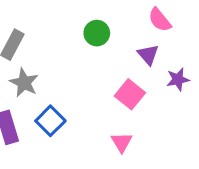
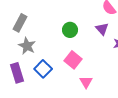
green circle: (97, 33) -> (70, 30), moved
pink square: (130, 94) -> (73, 60), moved

